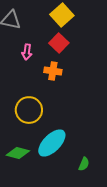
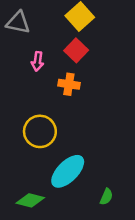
green diamond: (18, 153) -> (30, 200), moved

